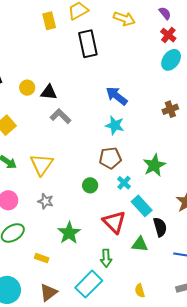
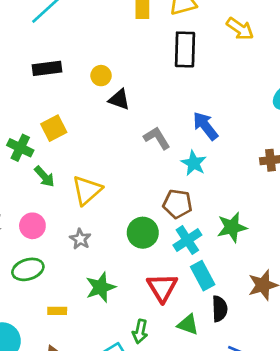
yellow circle: (27, 88) -> (101, 76), moved
gray L-shape: (60, 116) -> (157, 138), moved
cyan cross: (124, 183) -> (187, 240), size x1.5
green circle: (90, 185) -> (143, 233), size x1.5
yellow rectangle: (42, 258) -> (57, 311), turned -32

